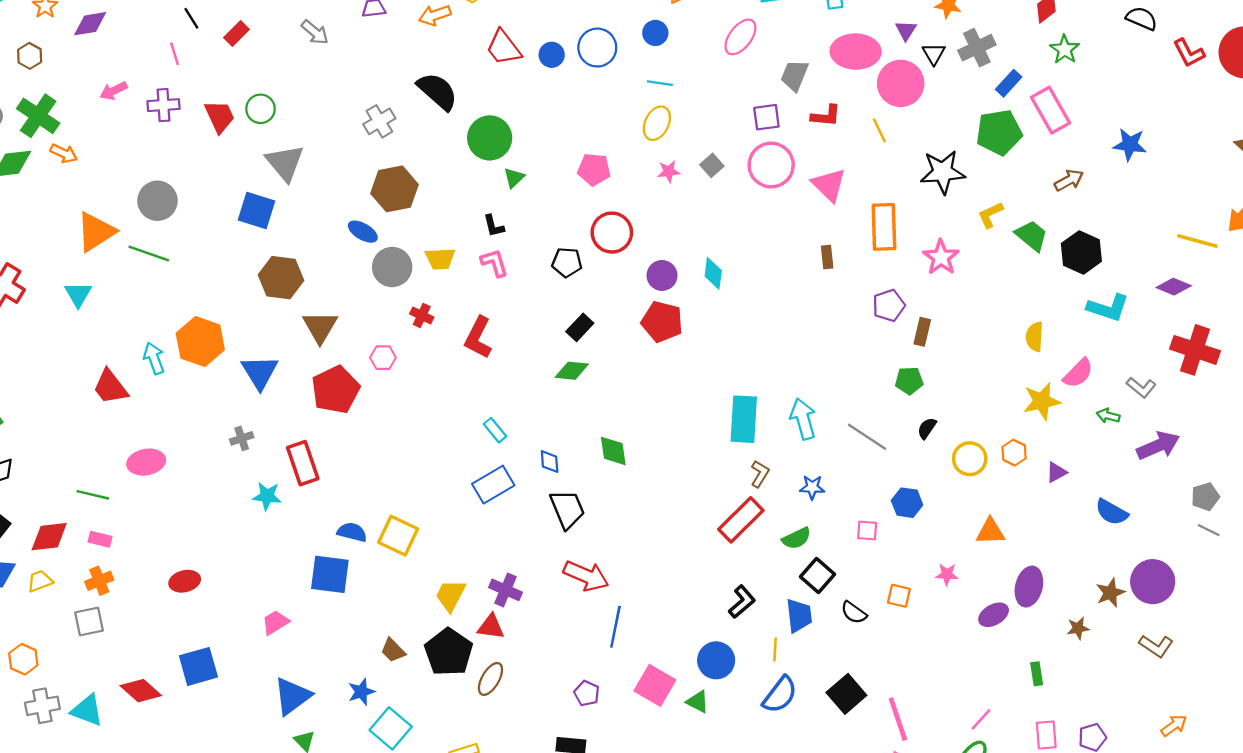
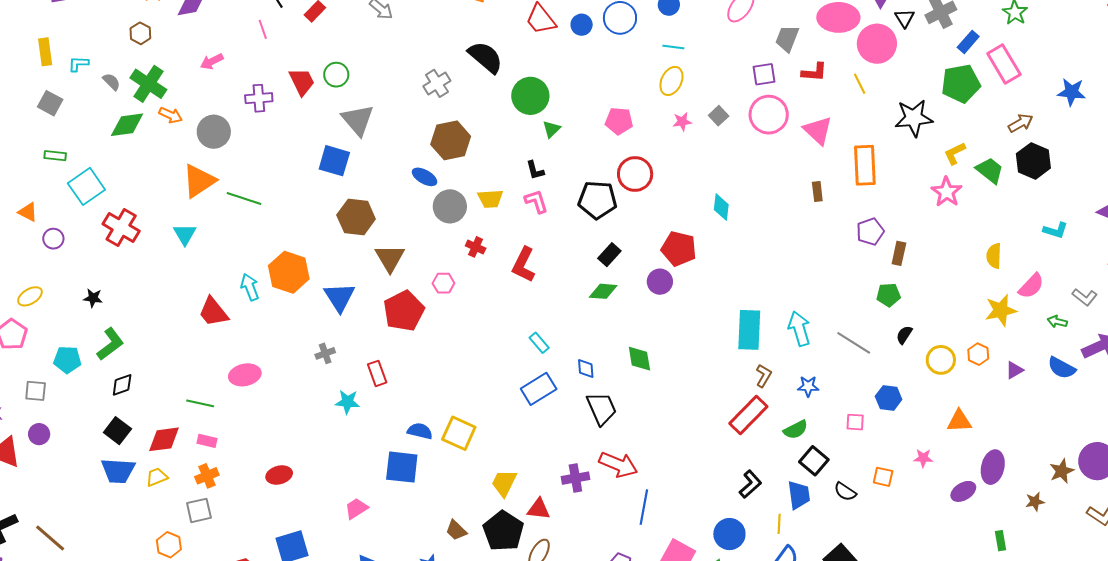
purple cross: (164, 105) -> (259, 98), moved
gray circle: (157, 201) -> (214, 132), moved
black hexagon: (1081, 252) -> (1033, 161), moved
pink star: (941, 257) -> (947, 192), moved
black pentagon: (567, 262) -> (597, 200), size x1.5
purple circle: (662, 275) -> (660, 282), moved
cyan L-shape: (1108, 308) -> (1055, 230), size x0.7
red rectangle: (303, 463) -> (377, 373), size x0.7
blue semicircle: (1112, 512) -> (1062, 368), moved
purple cross: (505, 590) -> (575, 478), moved, turned -32
orange hexagon: (23, 659) -> (169, 545), moved

